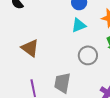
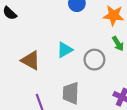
cyan triangle: (79, 25) -> (65, 50), moved

